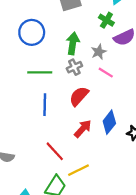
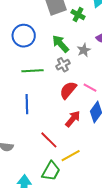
green cross: (106, 20) -> (78, 15), moved
green arrow: (73, 43) -> (60, 44), turned -48
pink line: (106, 73) -> (90, 88), moved
blue line: (45, 105) -> (27, 104), moved

